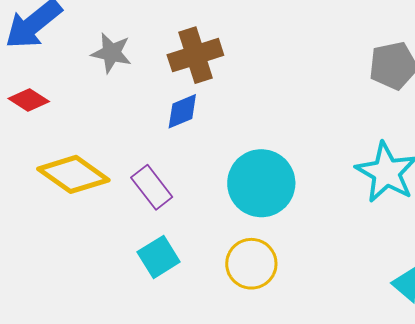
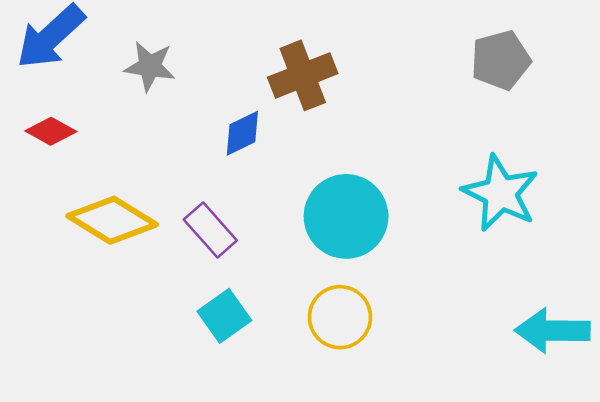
brown cross: (195, 55) -> (303, 75), moved

